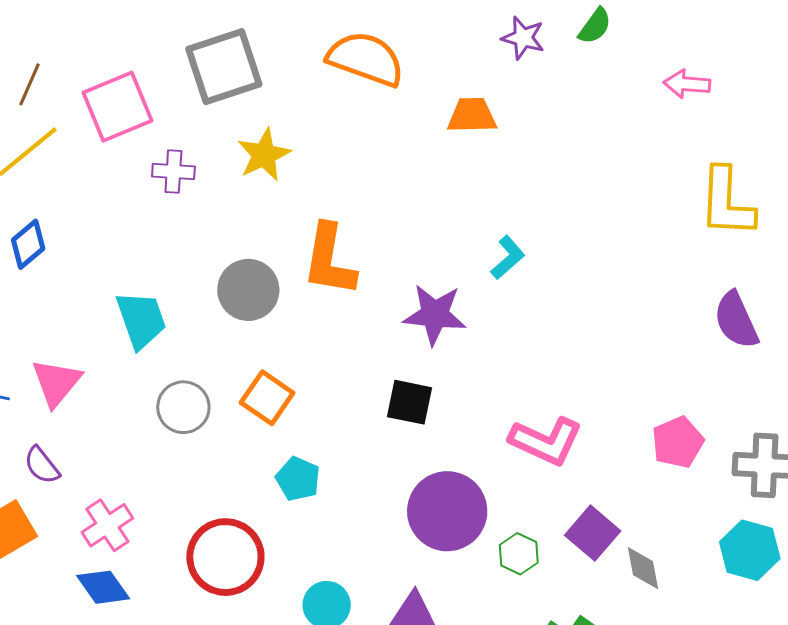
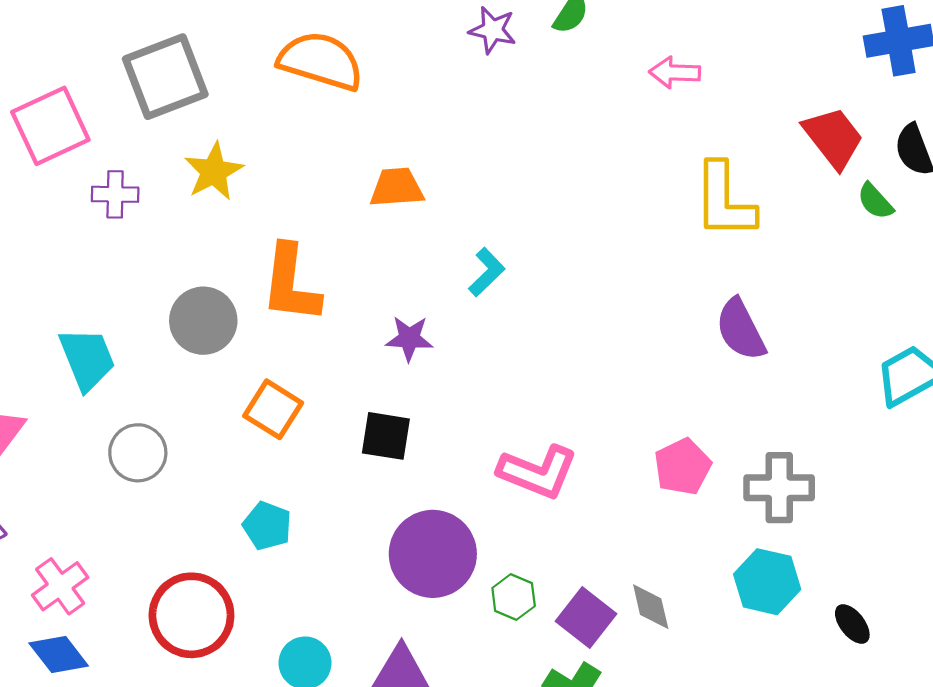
orange trapezoid: (472, 115) -> (397, 188), moved
purple star: (435, 314) -> (409, 338), size x0.7
orange square: (267, 398) -> (273, 409), moved
purple square: (593, 533) -> (586, 618), moved

